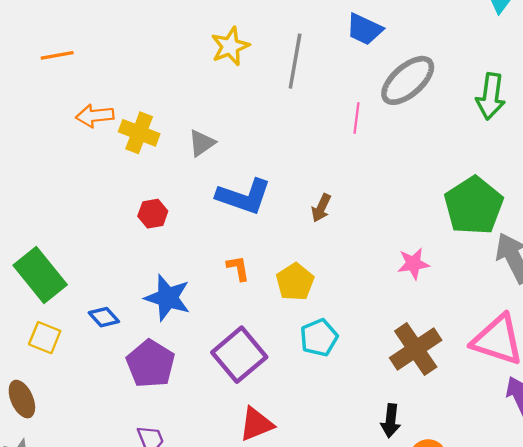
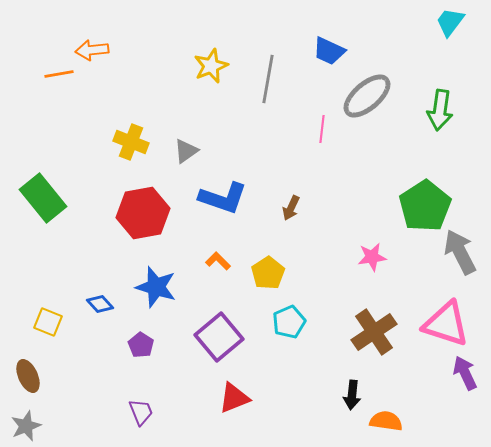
orange arrow: (95, 116) -> (92, 50), moved
red hexagon: (153, 214) -> (143, 213), size x2.0
orange L-shape: (238, 268) -> (218, 261), turned -35
green rectangle: (40, 275) -> (43, 198), moved
purple pentagon: (151, 364) -> (141, 345), size x0.6

